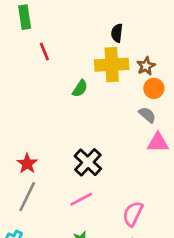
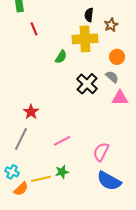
brown star: (146, 66) -> (111, 25), moved
black cross: (88, 162) -> (87, 84), moved
red star: (27, 164) -> (31, 112), moved

